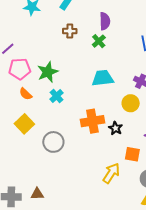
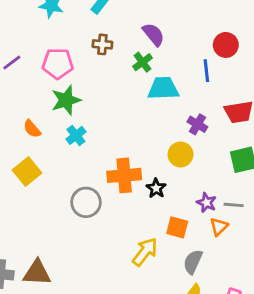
purple semicircle: (105, 21) -> (154, 34), turned -42
pink pentagon: (20, 69) -> (58, 64), moved
cyan trapezoid: (103, 78) -> (163, 88), moved
gray circle: (53, 142) -> (86, 202), moved
brown triangle: (37, 194) -> (37, 273), size x1.5

